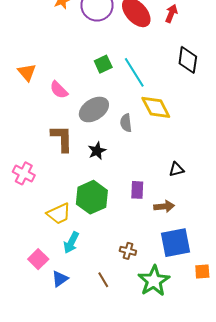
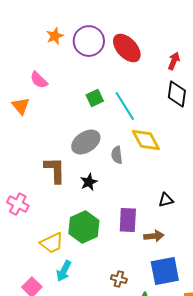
red arrow: (171, 13) -> (174, 61), moved
pink semicircle: (59, 90) -> (39, 80), moved
purple rectangle: (137, 190) -> (128, 220), size x1.4

